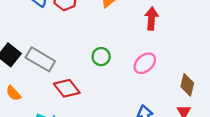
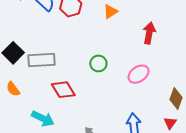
gray rectangle: (40, 59) -> (41, 60), turned -40

